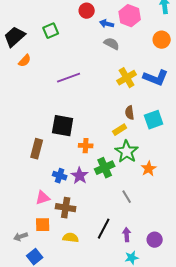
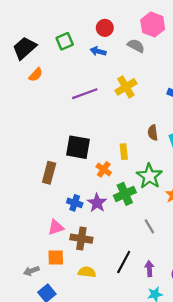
red circle: (87, 11) -> (105, 28), moved
blue arrow: (107, 24) -> (98, 51), moved
gray semicircle: (112, 44) -> (136, 46), moved
yellow cross: (127, 78) -> (126, 87), moved
yellow rectangle: (120, 130) -> (124, 152), moved, turned -64
orange cross: (86, 146) -> (104, 169), turned 32

